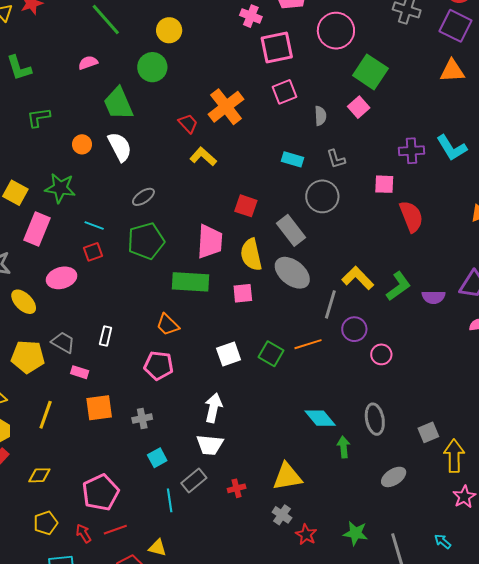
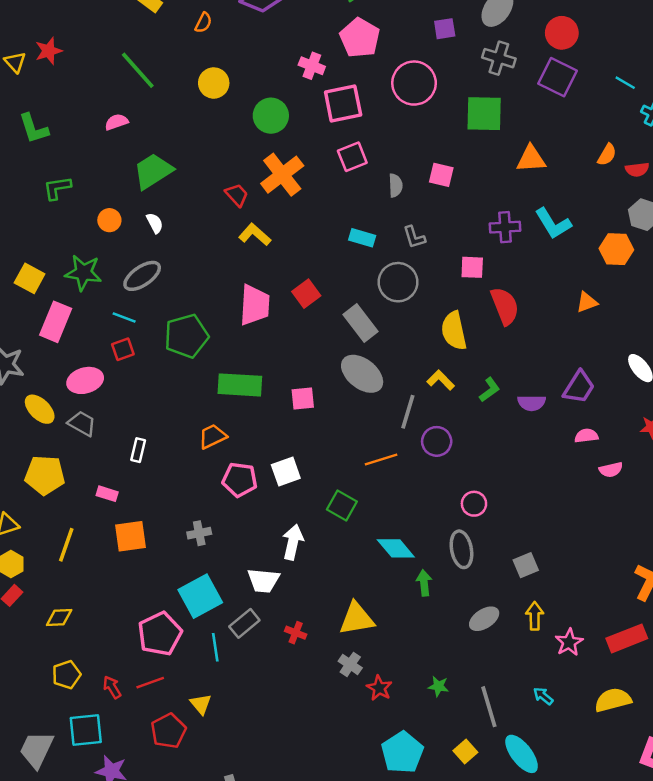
green circle: (152, 67) -> (271, 116), moved
orange triangle: (452, 71) -> (531, 159), moved
green square: (370, 72) -> (484, 114), moved, turned -32
green trapezoid: (118, 104) -> (153, 171), turned 81
pink square: (359, 107) -> (441, 175), turned -35
white semicircle: (120, 147) -> (155, 223), size x0.6
gray ellipse: (143, 197) -> (142, 276), moved, size x1.4
red square: (246, 206) -> (306, 294), turned 35
pink trapezoid: (210, 242) -> (255, 305), moved
yellow semicircle: (251, 255) -> (454, 331), moved
yellow L-shape: (358, 278) -> (441, 380), size x0.7
green L-shape: (398, 286) -> (490, 390), size x0.7
orange trapezoid: (168, 325) -> (213, 436), turned 110
gray trapezoid: (63, 342) -> (82, 423), moved
green square: (271, 354) -> (342, 505), moved
pink circle: (381, 354) -> (474, 504), moved
pink pentagon: (159, 365) -> (240, 480), moved
white arrow: (213, 408) -> (293, 542), moved
gray cross: (142, 418) -> (199, 533), moved
yellow arrow: (454, 456) -> (535, 616), moved, size x0.7
cyan square: (157, 458) -> (200, 596), size x1.8
red cross: (237, 488) -> (296, 633), turned 36
pink pentagon: (101, 492) -> (160, 634), moved
green star: (355, 533) -> (438, 686), size x0.7
yellow triangle: (157, 548) -> (201, 704), turned 36

